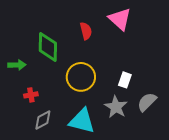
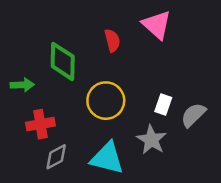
red cross: (31, 95) -> (40, 124), size x1.5
gray semicircle: (147, 102) -> (193, 115), moved

